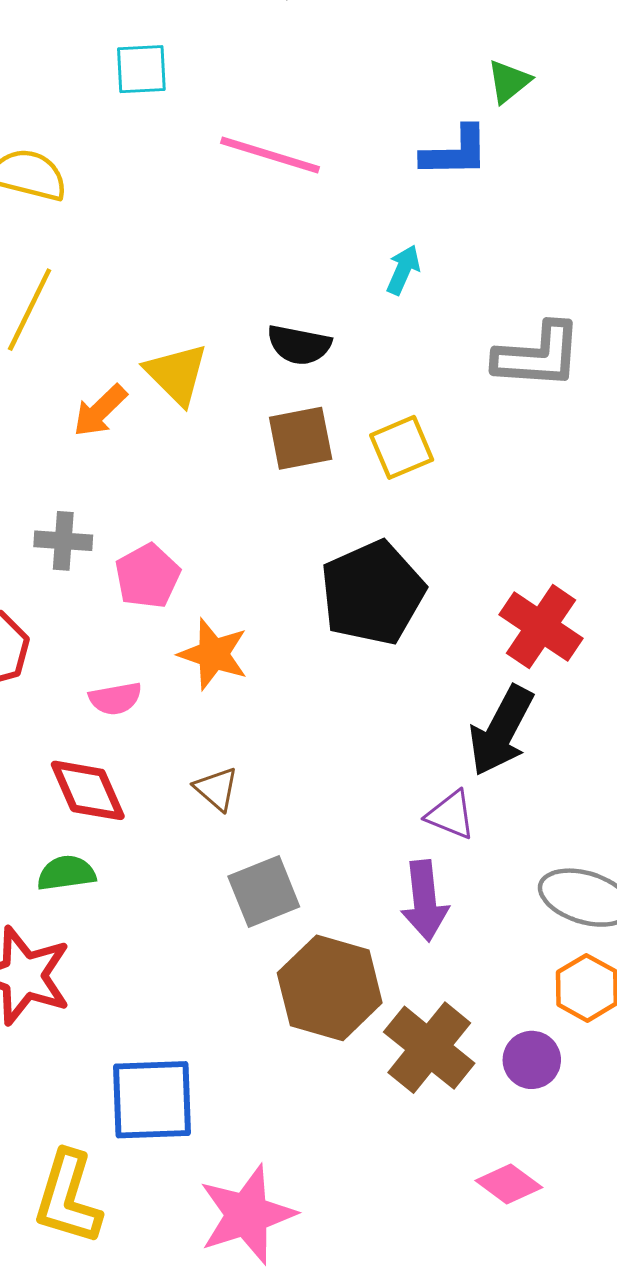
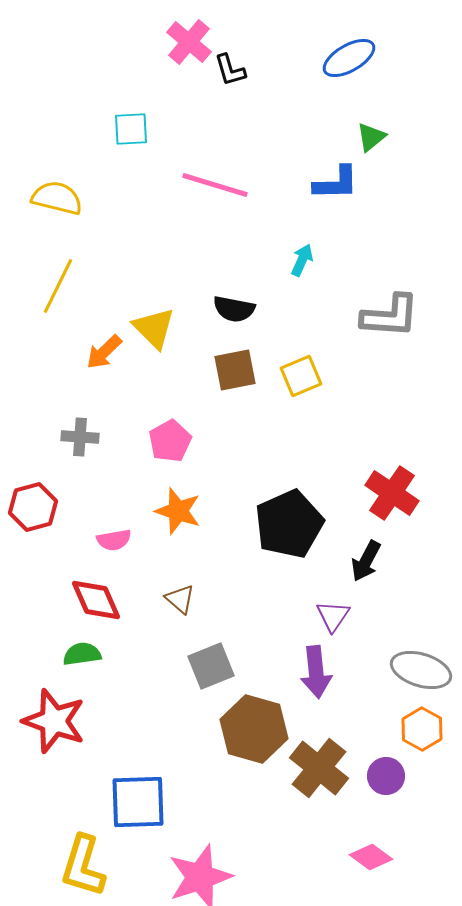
pink pentagon: (147, 576) -> (170, 441), moved
black pentagon: (373, 593) -> (289, 524), moved
black arrow: (501, 731) -> (366, 561), size x0.7
purple triangle: (451, 815) -> (333, 616), turned 42

